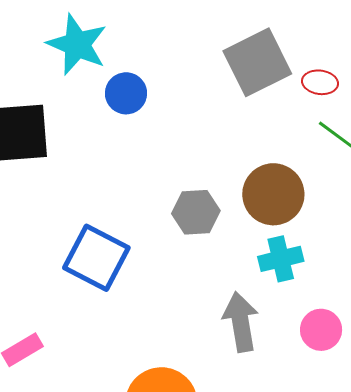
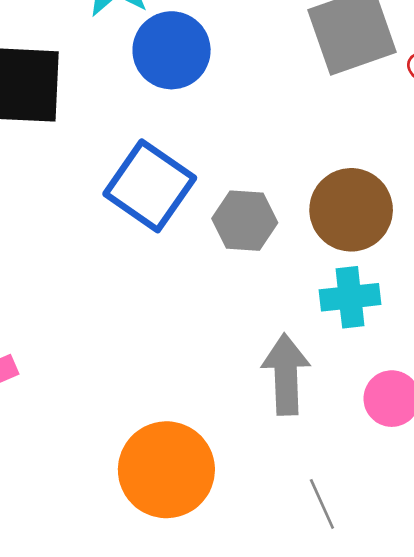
blue circle: (126, 93) -> (172, 50), size x1.4
blue square: (96, 258) -> (150, 186), moved

